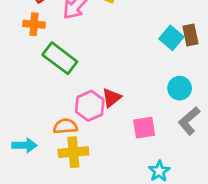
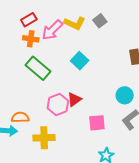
orange cross: (34, 24) -> (31, 39), moved
cyan square: (171, 38) -> (80, 61), moved
orange semicircle: (65, 126) -> (20, 117), moved

